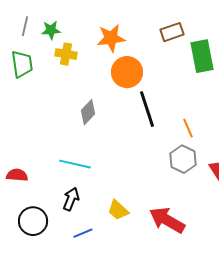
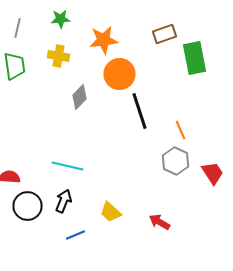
green star: (51, 30) -> (60, 19), moved
gray diamond: (88, 112) -> (80, 97), moved
red arrow: (167, 220) -> (160, 222), size x0.6
black circle: (33, 221) -> (28, 206), moved

